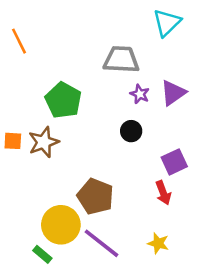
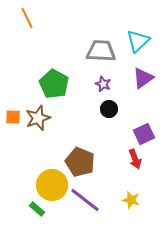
cyan triangle: (167, 23) -> (138, 41), moved
orange line: (19, 41) -> (27, 18), moved
purple star: (140, 94) -> (103, 84), moved

